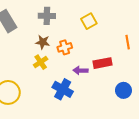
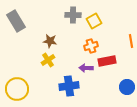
gray cross: (47, 16) -> (73, 15), moved
orange cross: (65, 47) -> (91, 46), moved
blue cross: (63, 89) -> (69, 86), turned -36

